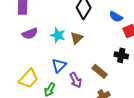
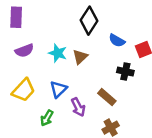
blue semicircle: (116, 17) -> (117, 41), moved
black cross: (121, 55) -> (125, 72), moved
yellow trapezoid: (29, 79) -> (24, 90), moved

